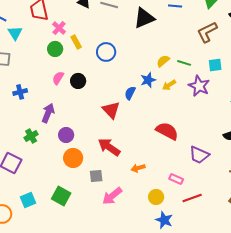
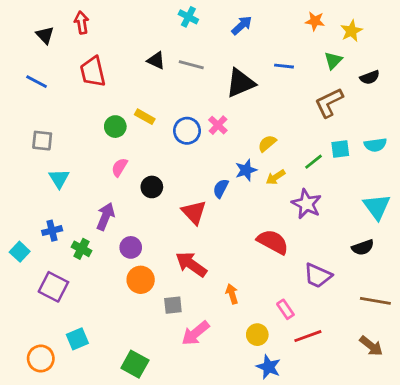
pink cross: (59, 28) -> (218, 125), moved
cyan triangle: (15, 33) -> (59, 179), moved
yellow rectangle: (76, 42) -> (145, 117), turned -32
green line: (184, 63) -> (314, 162), moved, turned -56
black circle: (78, 81) -> (152, 187), moved
purple star: (199, 86) -> (306, 204), moved
blue cross: (20, 92) -> (52, 231), moved
green cross: (31, 136) -> (82, 249), turned -32
orange arrow: (138, 168) -> (232, 294), turned 88
pink rectangle: (176, 179) -> (285, 309), turned 32
green square: (61, 196) -> (135, 364), moved

